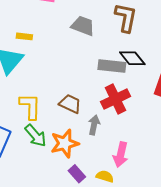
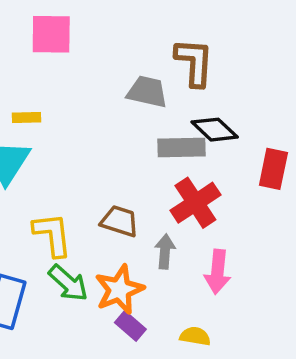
gray trapezoid: (83, 26) -> (147, 92), moved
pink arrow: (121, 155) -> (217, 272), moved
purple rectangle: (77, 174) -> (130, 326), moved

